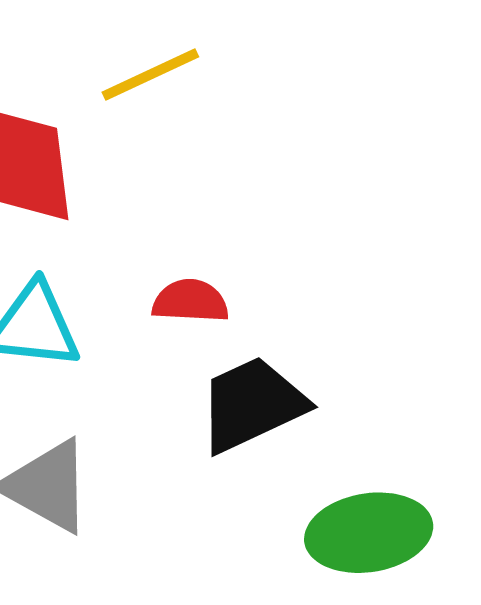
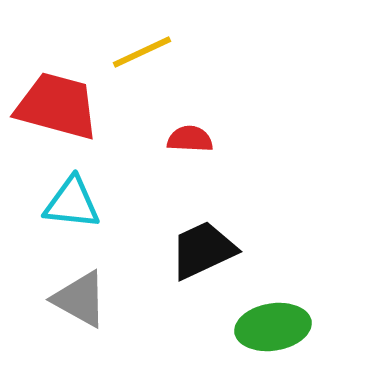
red semicircle: (190, 301) -> (190, 139), moved

